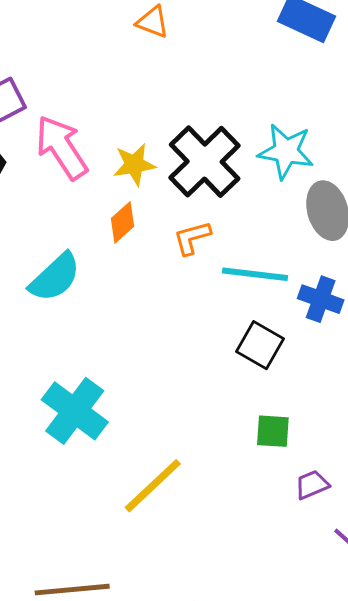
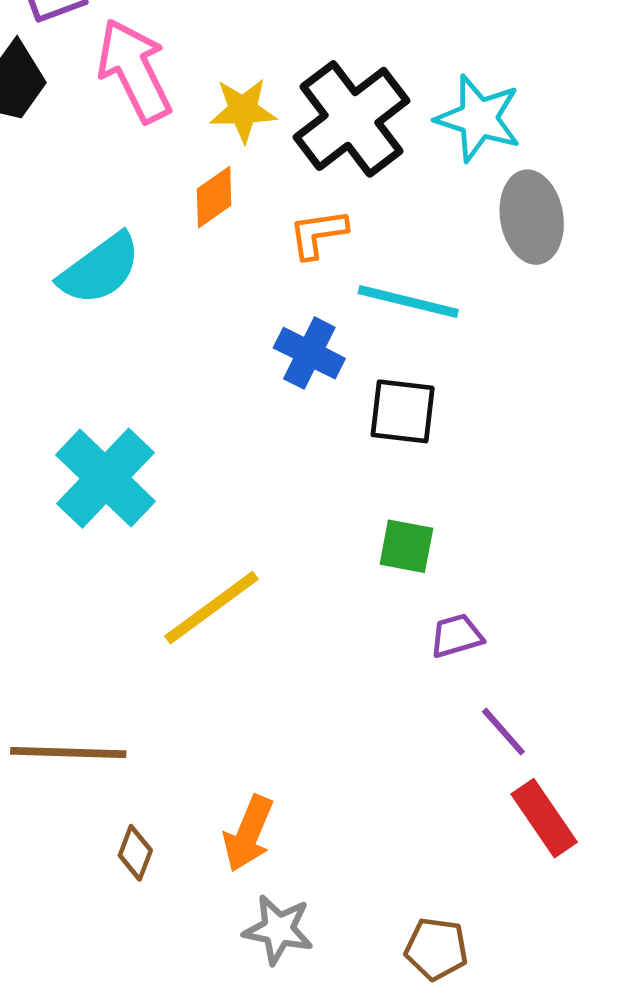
blue cross: (321, 299) -> (309, 353), moved
black square: (260, 345) -> (403, 411), turned -30

